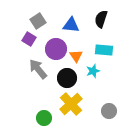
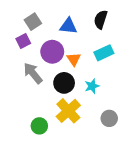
purple square: (29, 39) -> (23, 41), turned 32
cyan rectangle: (104, 50) -> (104, 53), turned -30
cyan star: (93, 71) -> (92, 86), moved

